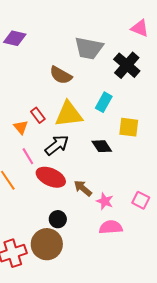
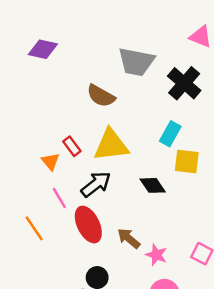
cyan rectangle: (104, 102) -> (170, 134), moved
red ellipse: (51, 177) -> (88, 225), turned 40

